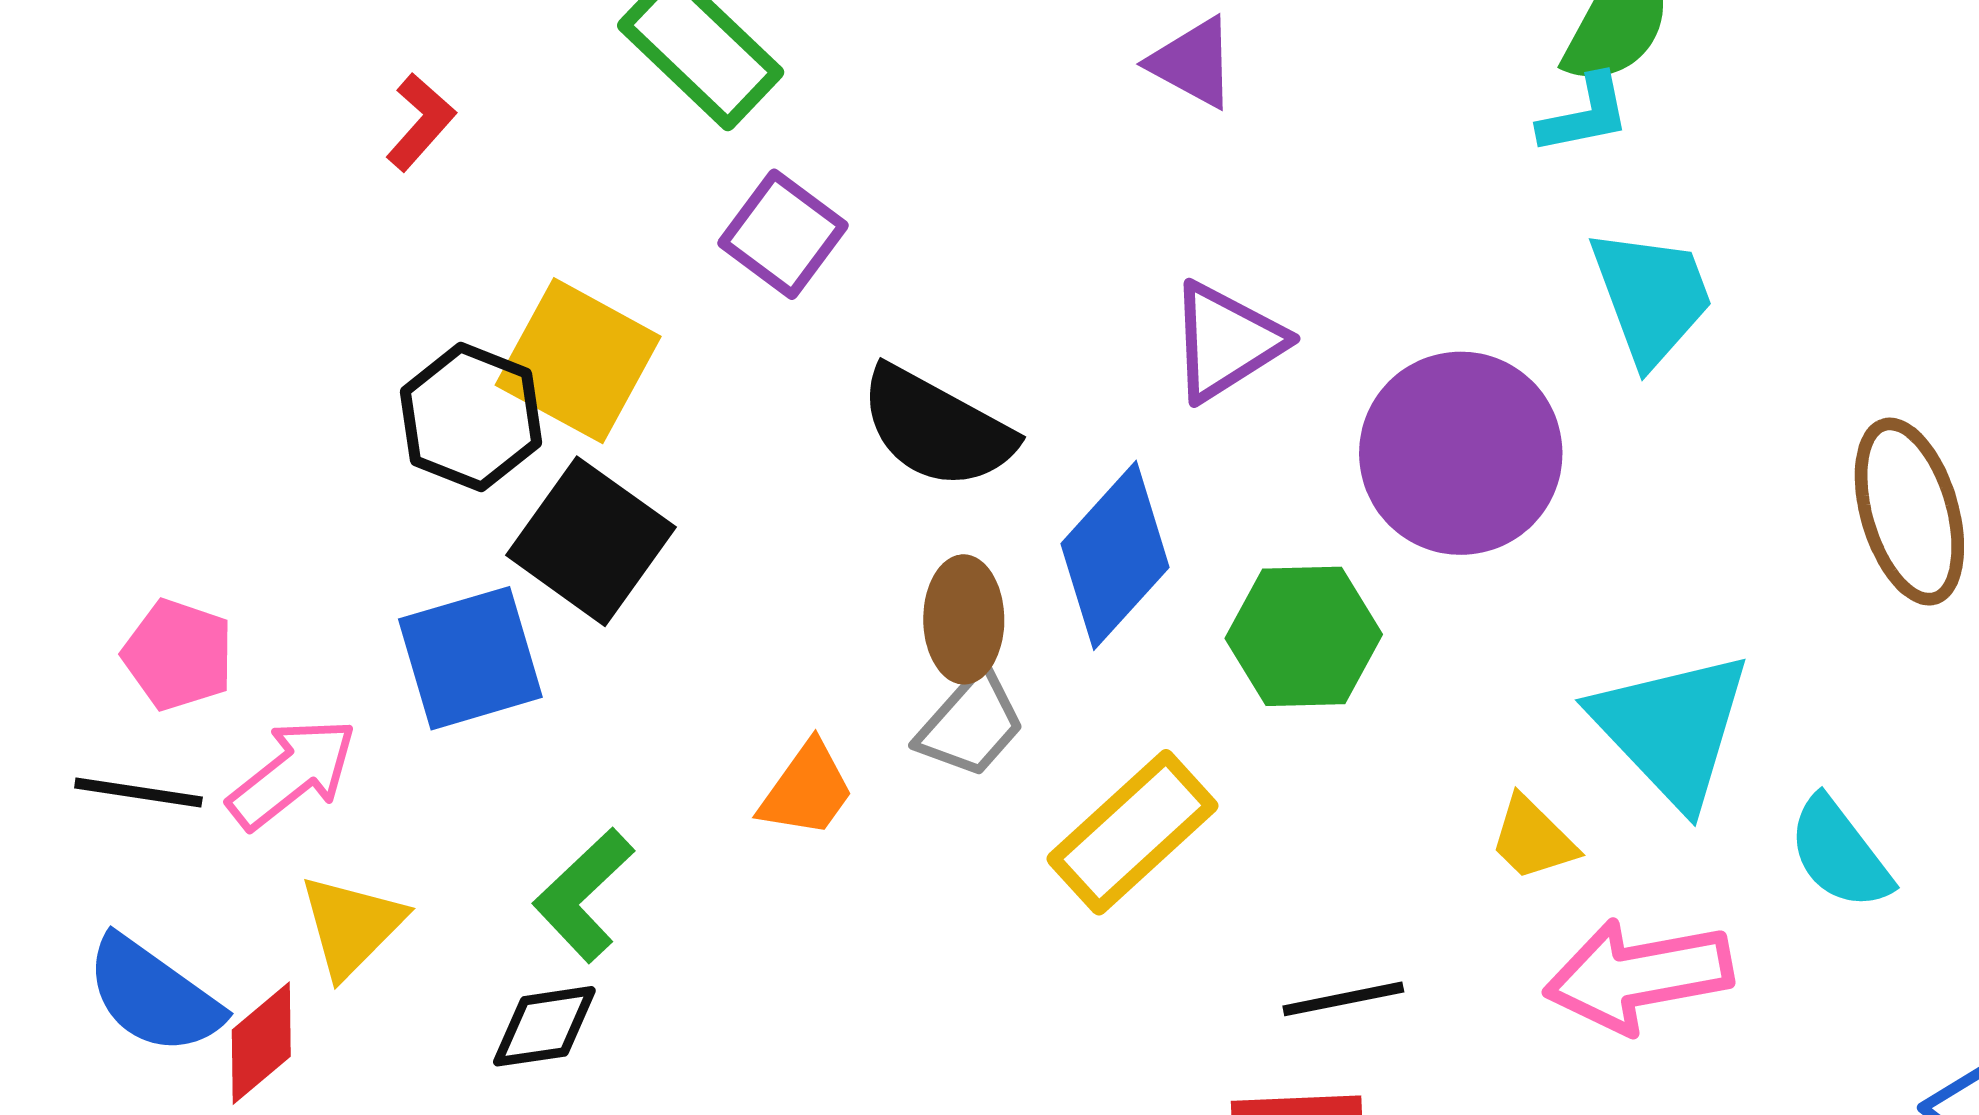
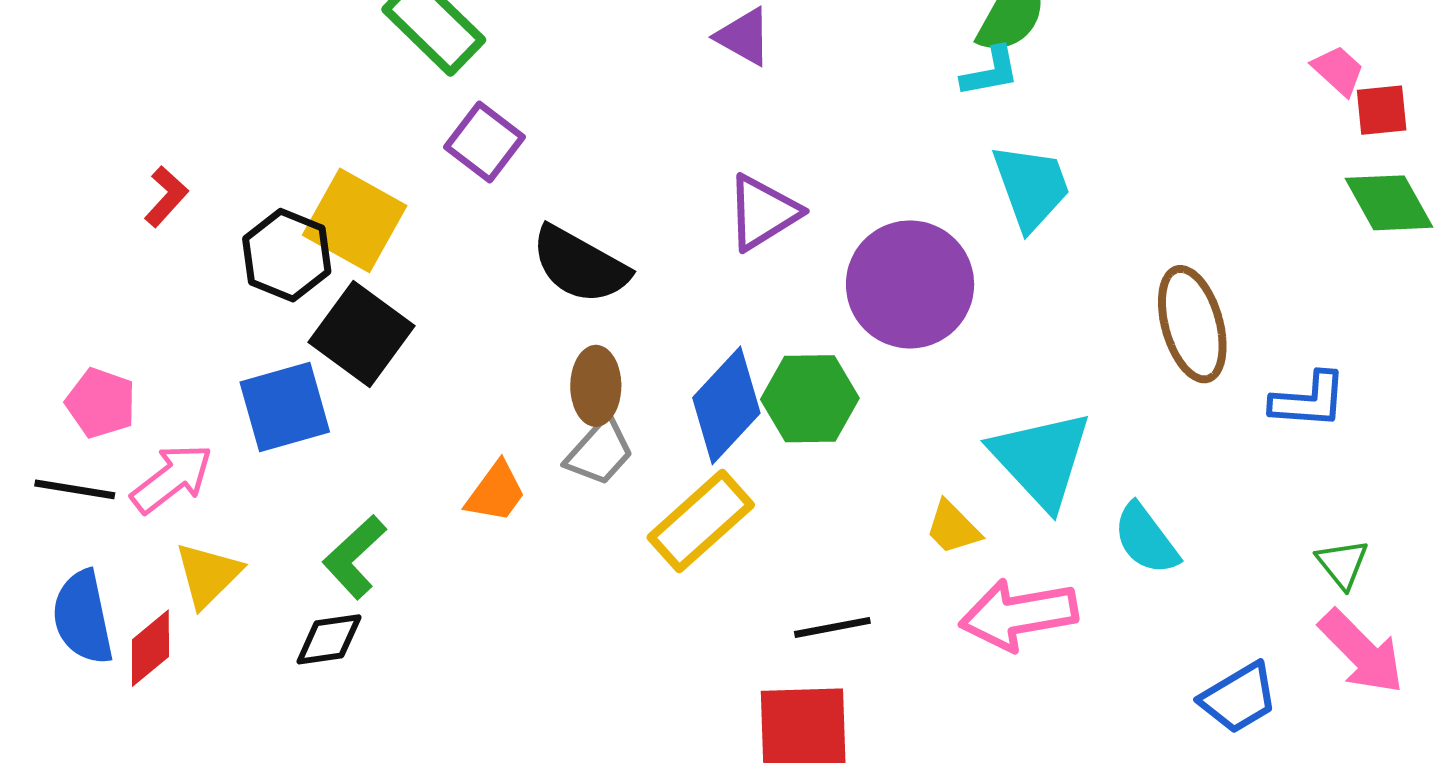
red L-shape: (421, 122) -> (166, 197), moved
blue diamond: (1115, 555) -> (726, 405), moved
blue semicircle: (153, 995) -> (83, 617), turned 42

